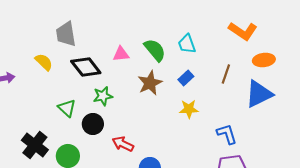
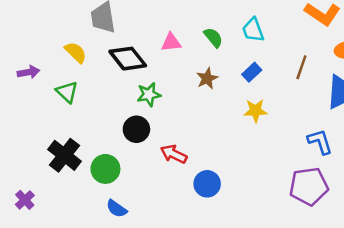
green semicircle: (155, 50) -> (213, 37), size x0.7
brown star: (150, 83) -> (207, 78), size x0.7
green triangle: (67, 108) -> (67, 92), moved
blue L-shape: (227, 134) -> (320, 142), moved

